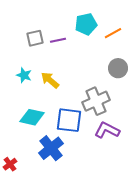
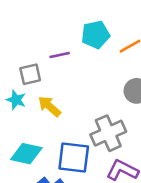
gray square: (35, 38) -> (30, 74), moved

